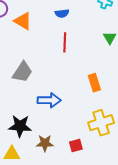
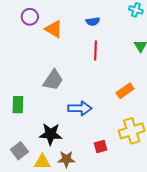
orange rectangle: (94, 83) -> (125, 91), turned 72
brown star: (45, 143) -> (66, 159), moved
red square: (76, 145) -> (100, 147), moved

